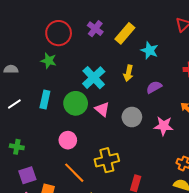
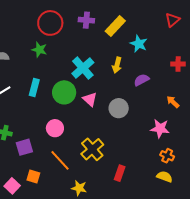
purple cross: (95, 29) -> (86, 20), turned -35
pink star: (164, 126) -> (160, 128), moved
yellow cross: (107, 160) -> (92, 149), turned -30
purple square: (27, 175) -> (24, 147), moved

